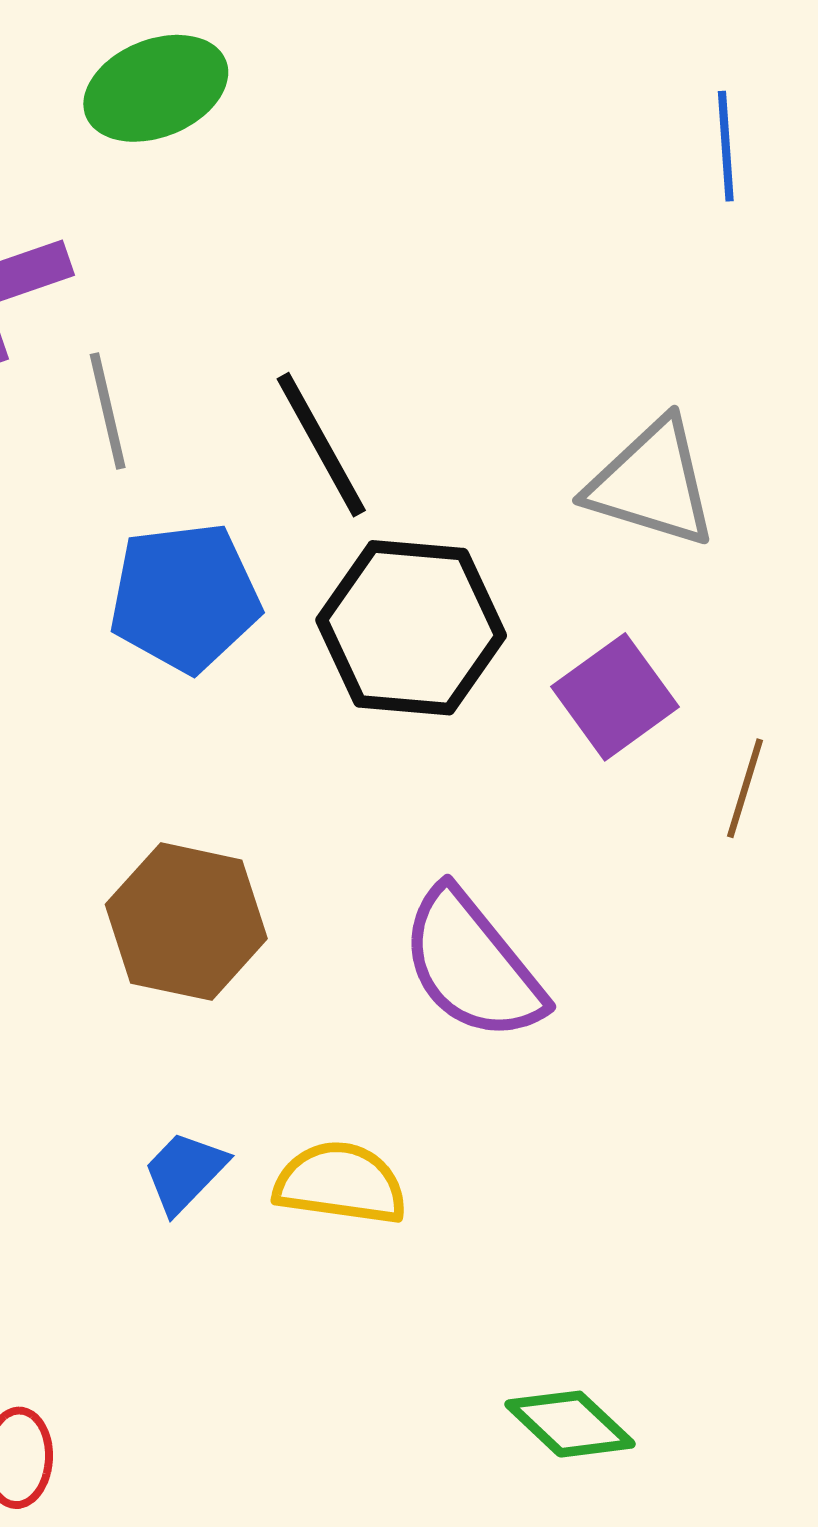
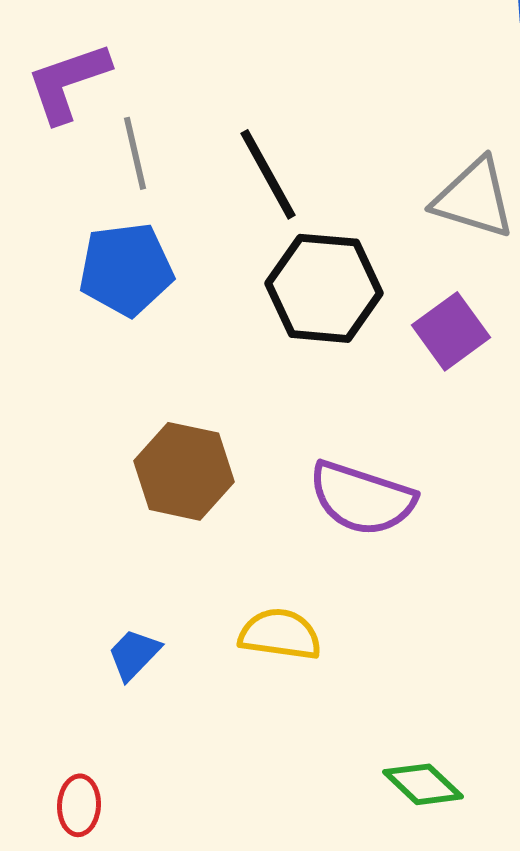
blue pentagon: (185, 597) -> (126, 269), moved
purple semicircle: (472, 965) -> (362, 498), turned -33
blue trapezoid: (185, 1172) -> (134, 654), moved

